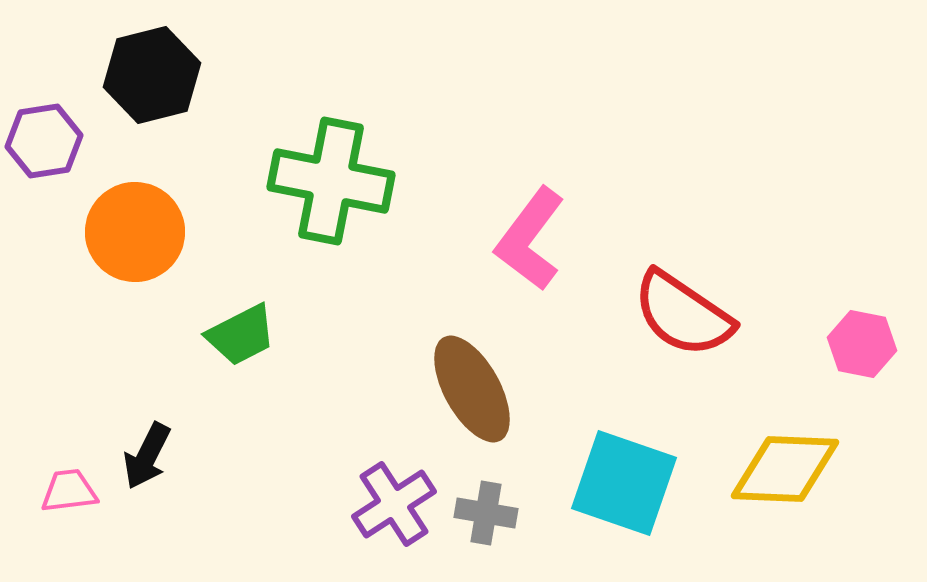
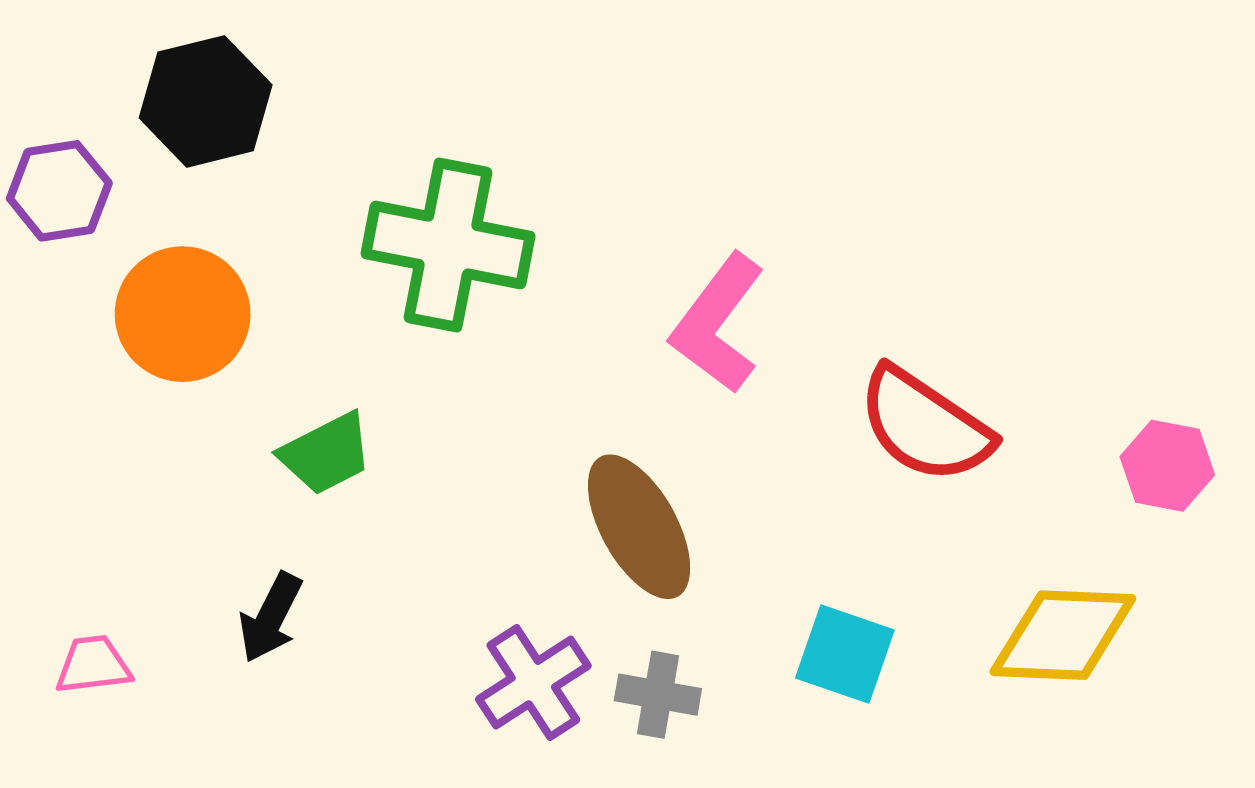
black arrow: (147, 456) -> (271, 617), moved
cyan square: (624, 483) -> (845, 654), size x0.7

